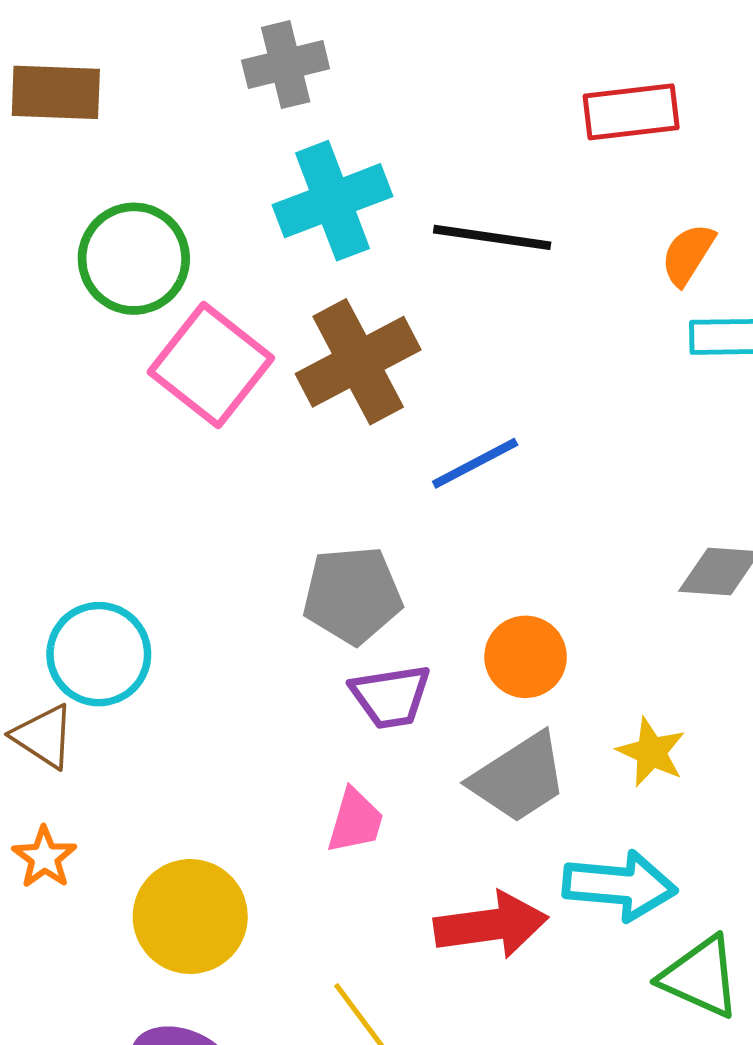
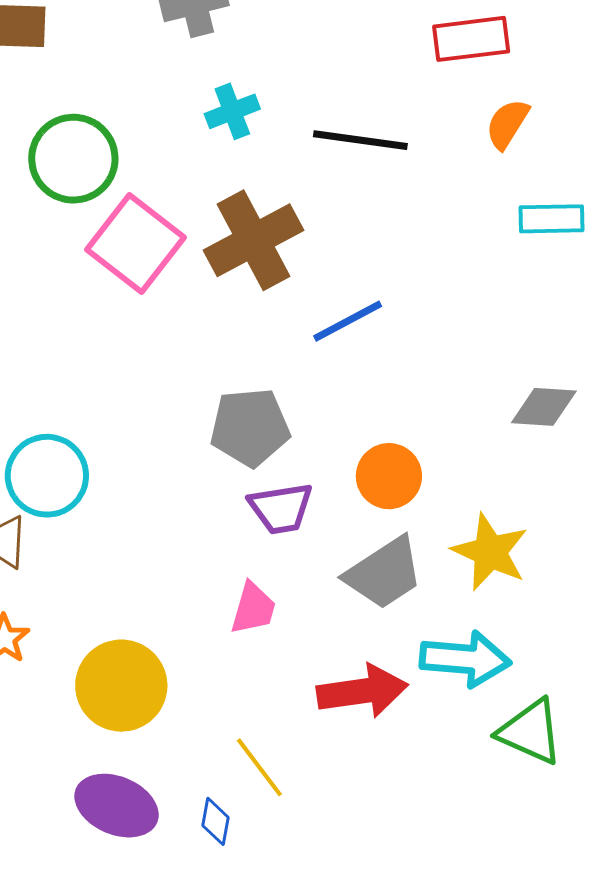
cyan cross: (332, 201) -> (232, 111), size x0.6
orange semicircle: (688, 254) -> (507, 124), moved
yellow star: (651, 752) -> (490, 552), size x1.4

